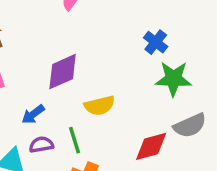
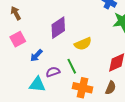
blue arrow: (33, 114) -> (36, 55), moved

